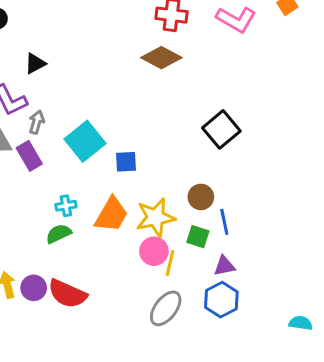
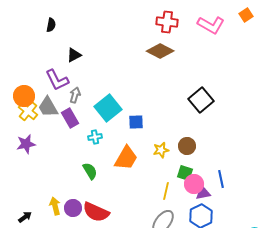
cyan cross: (66, 206) -> (95, 137), moved
yellow star: (155, 217) -> (161, 150), moved, size x0.6
blue line: (224, 222) -> (221, 179), moved
green semicircle: (59, 234) -> (90, 171), turned 84
pink circle: (154, 251) -> (194, 184), moved

